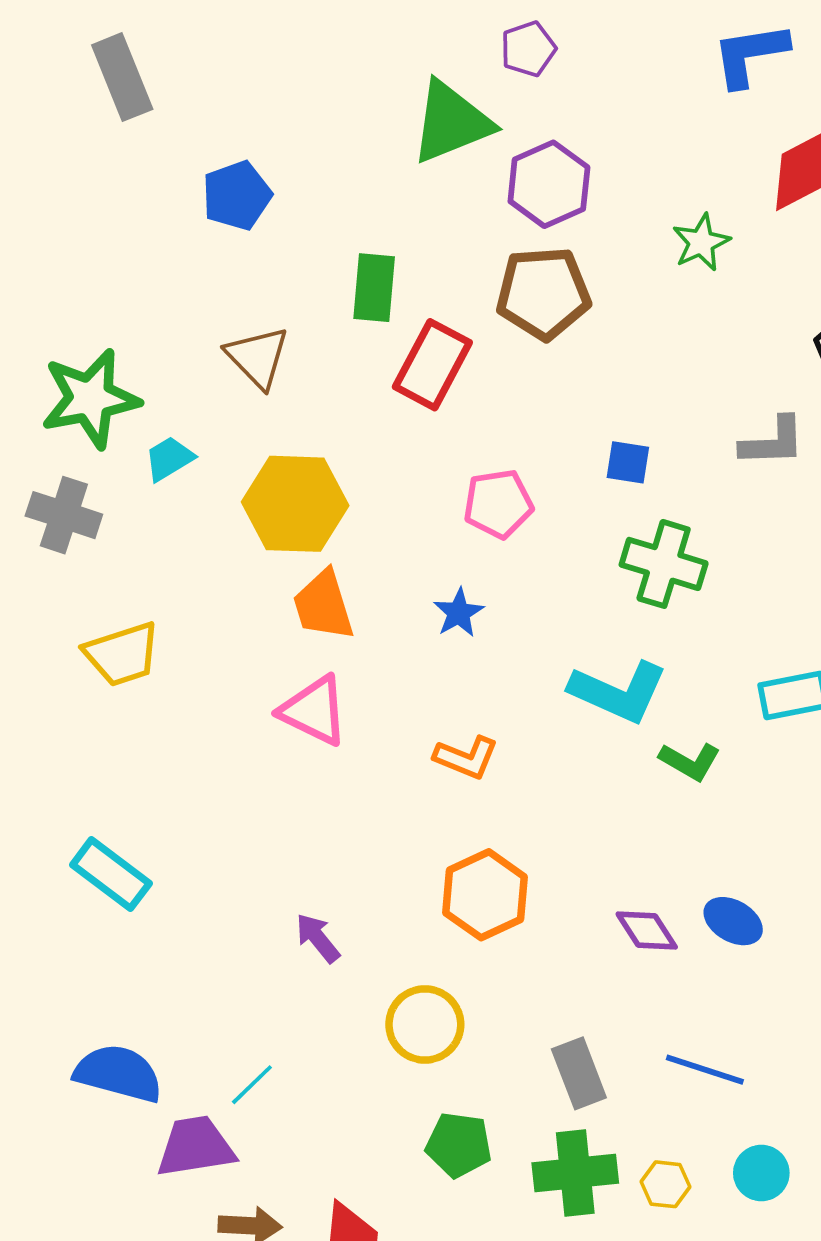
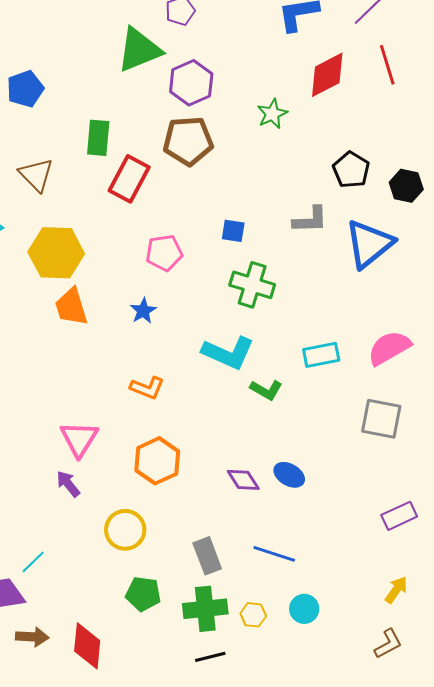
pink triangle: (314, 711) -> (79, 439), moved, turned 36

